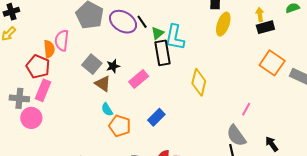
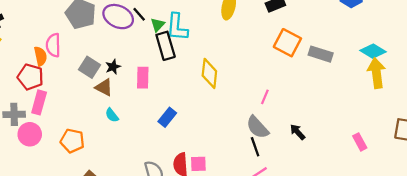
pink rectangle: (139, 79) -> (143, 78), turned -42
orange pentagon: (120, 126) -> (72, 141), moved

